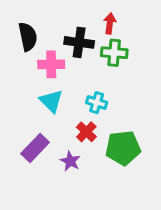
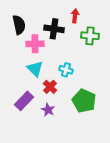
green cross: (114, 53) -> (90, 36), moved
red cross: (86, 132) -> (50, 87), moved
green pentagon: (123, 148) -> (84, 101), turned 30

